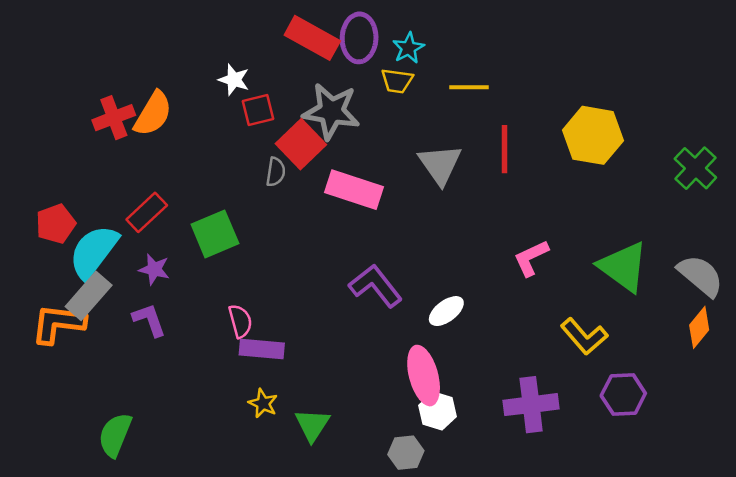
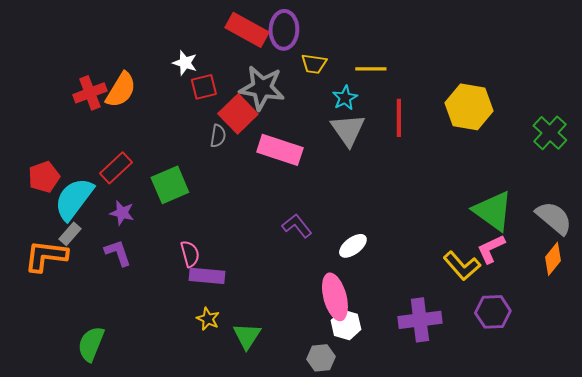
cyan star: (408, 48) -> (345, 98), moved
pink L-shape: (531, 258) -> (491, 249), moved
purple L-shape: (376, 286) -> (297, 226), size x0.7
gray rectangle: (89, 296) -> (70, 234), size x0.6

